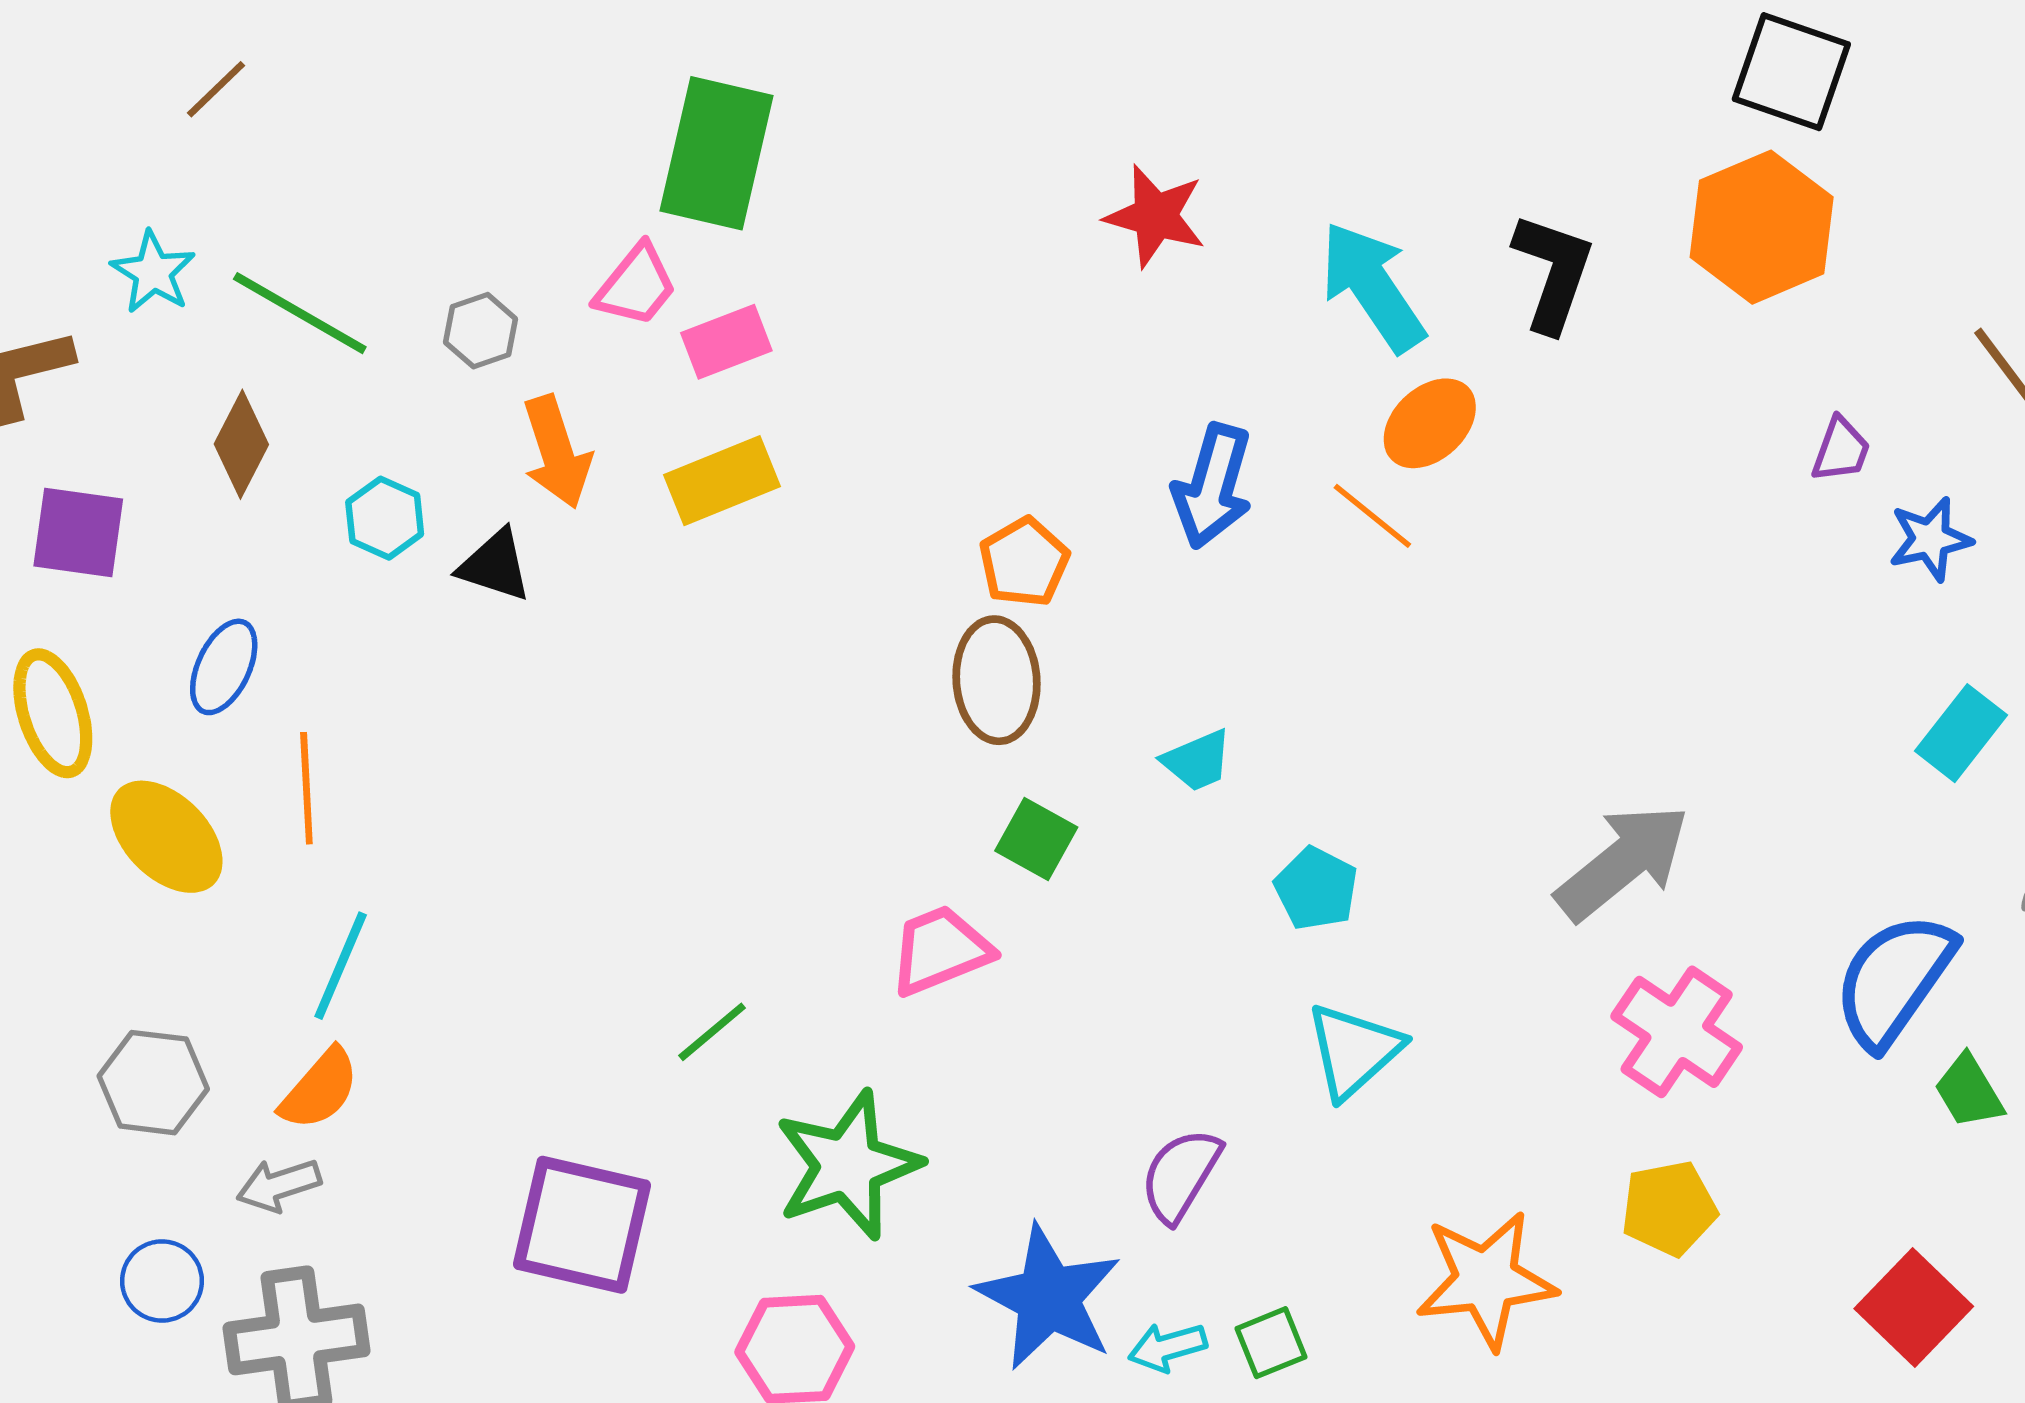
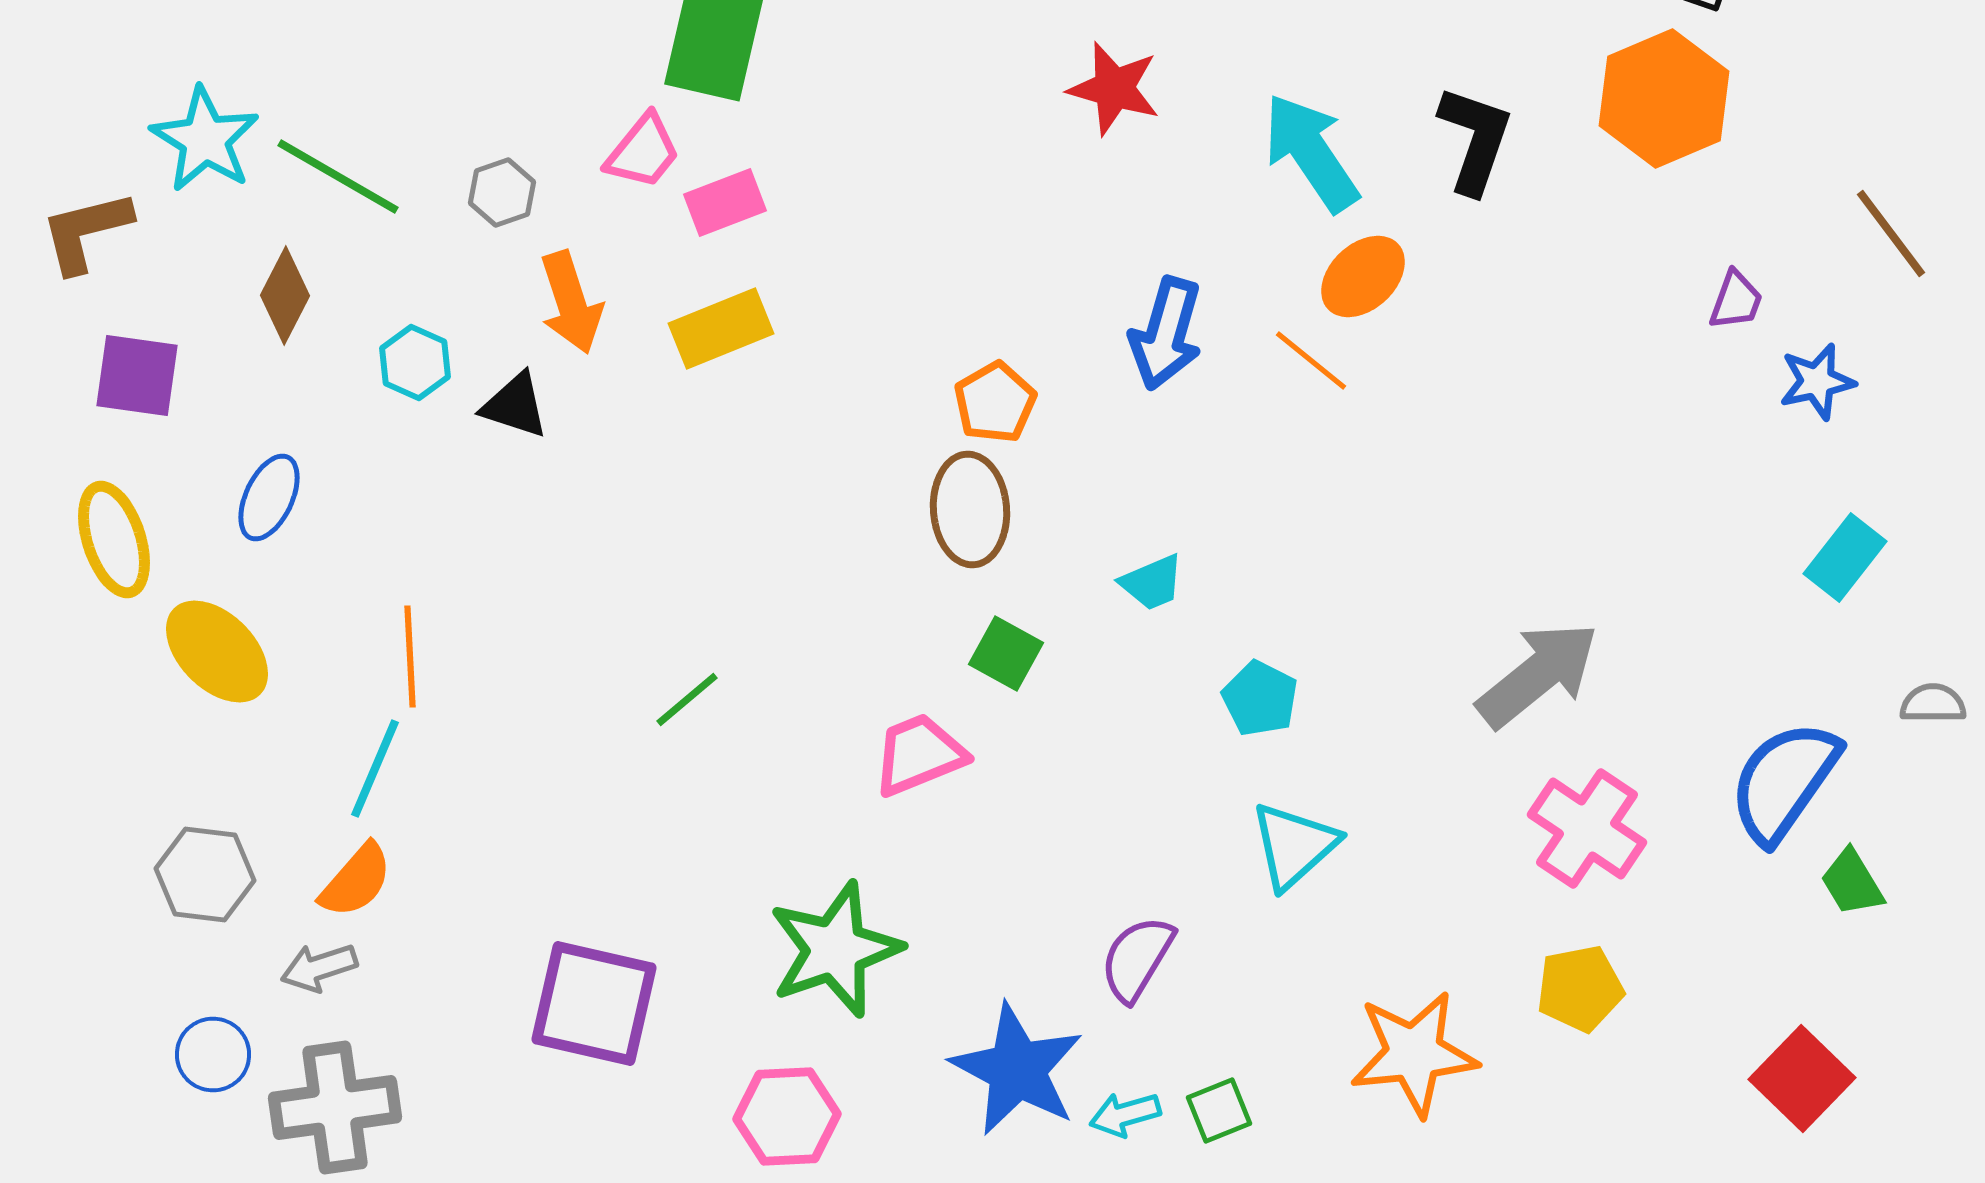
cyan star: (153, 272) -> (205, 140), size x1.4
orange line: (306, 788) -> (410, 656), moved
green line: (712, 1032) -> (687, 700), moved

